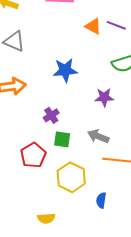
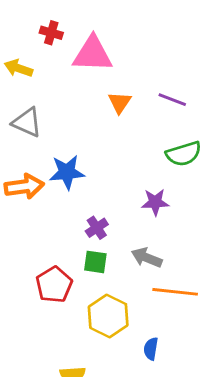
orange triangle: (93, 26) -> (120, 102), moved, turned 36
blue star: (65, 70) -> (67, 172), moved
purple cross: (51, 115) -> (97, 228), moved

